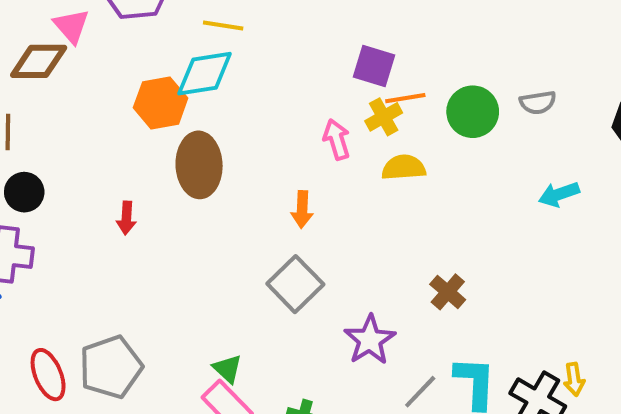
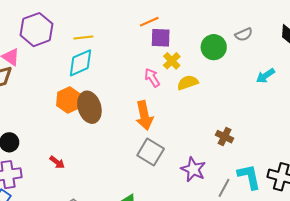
orange line: (405, 98) -> (149, 22), moved
orange hexagon: (161, 103) -> (69, 100), moved
orange arrow: (302, 209) -> (144, 115), size x1.6
red arrow: (126, 218) -> (57, 162), moved, turned -42

